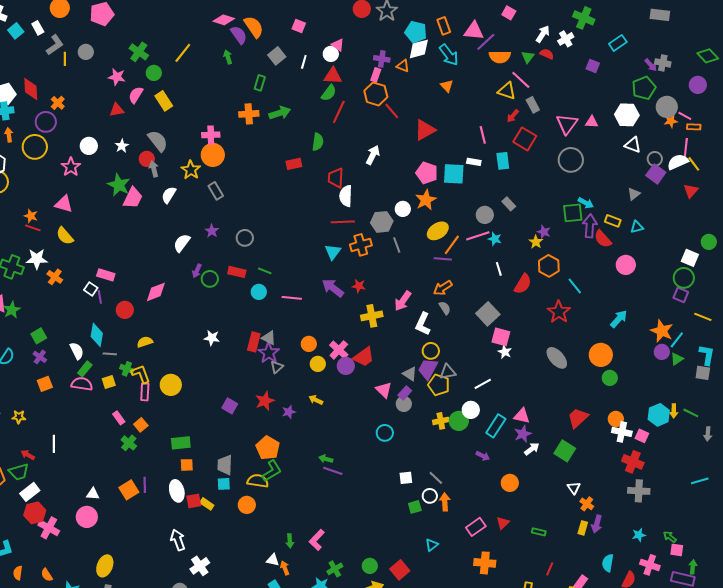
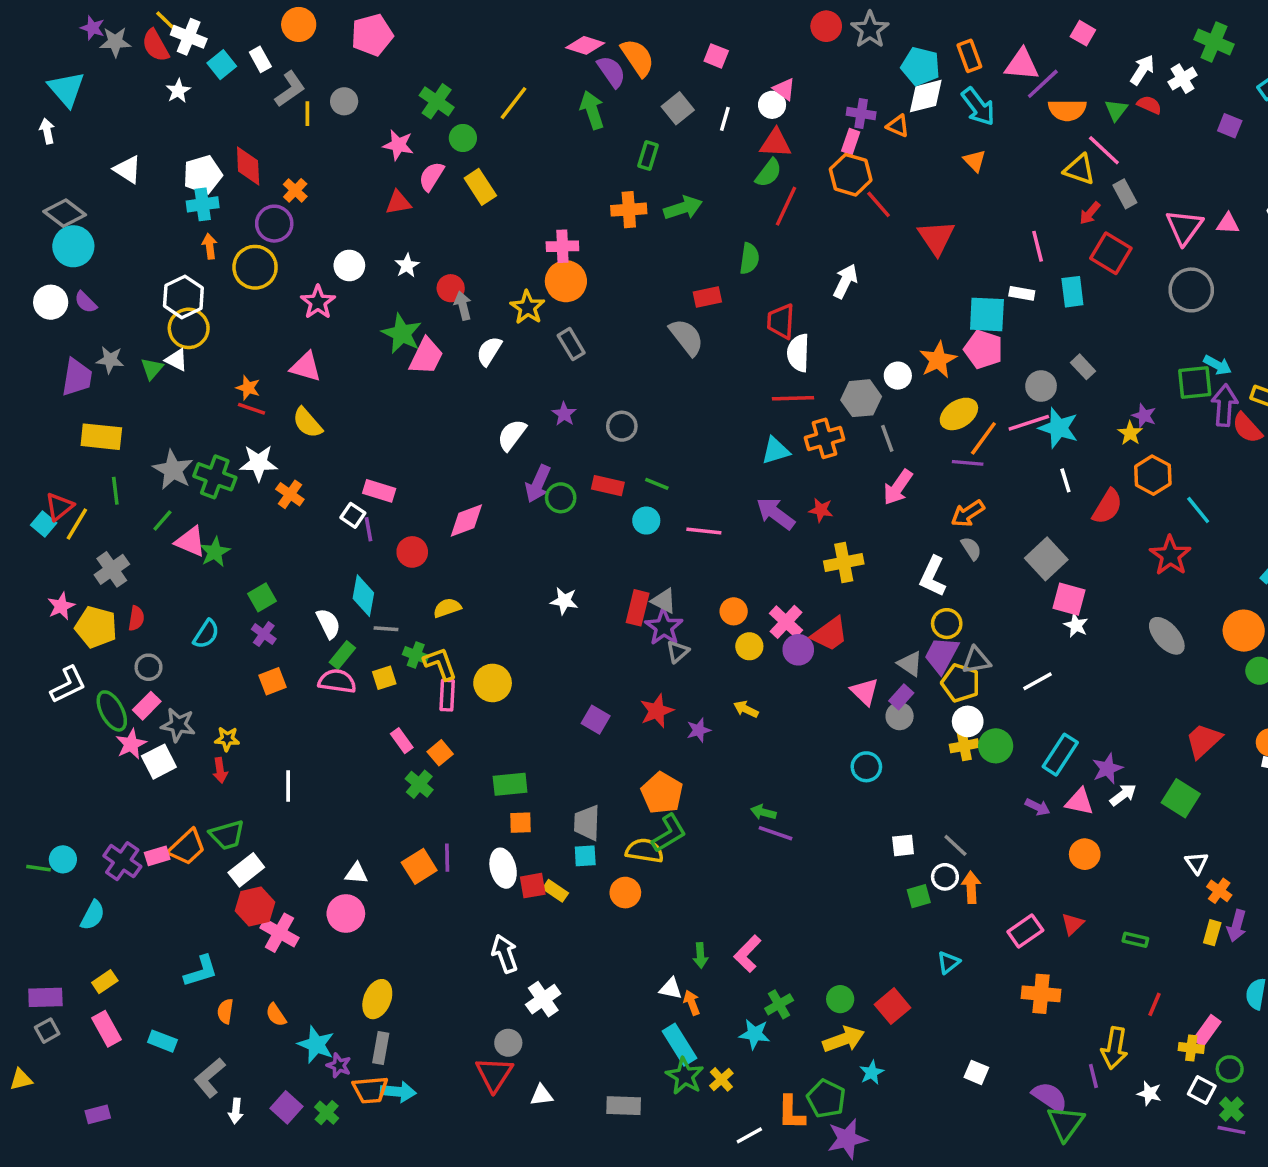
green arrow: (228, 57) -> (592, 110), size x1.5
red triangle: (425, 130) -> (936, 238), turned -35
gray semicircle: (158, 141) -> (686, 337), moved
pink pentagon: (427, 173) -> (983, 349), moved
cyan star: (495, 239) -> (1059, 428), size x1.6
cyan triangle: (333, 252) -> (776, 451), turned 36
purple arrow: (197, 271) -> (538, 484), size x1.5
pink arrow: (403, 301) -> (898, 487), moved
white circle: (471, 410) -> (968, 721), moved
pink triangle: (522, 416) -> (1079, 802), moved
red arrow: (28, 455) -> (220, 770), moved, turned -128

